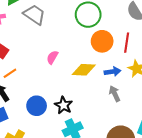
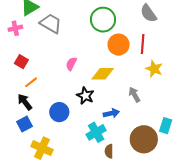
blue arrow: (112, 72) -> (111, 113), moved
black star: (63, 105) -> (85, 96), moved

